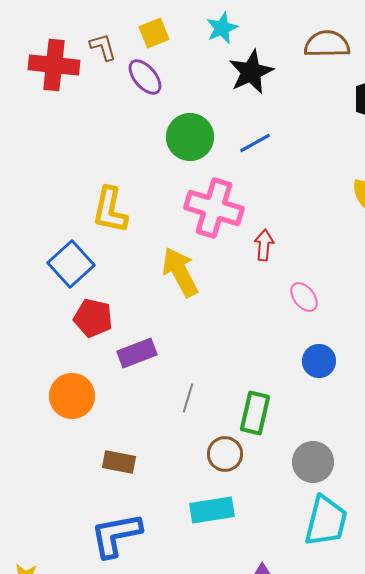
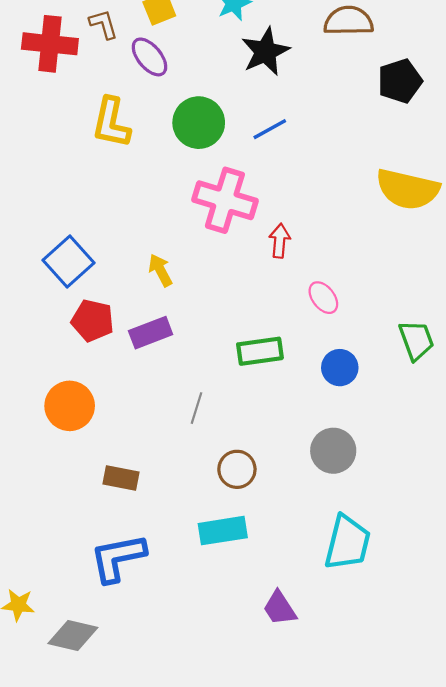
yellow L-shape: (110, 210) -> (111, 123), moved
yellow arrow: (180, 272) -> (160, 270), moved, size x0.6
purple rectangle: (137, 353) -> (151, 333), moved
green rectangle: (255, 413) -> (260, 351), moved, turned 69
gray circle: (313, 462) -> (333, 451), moved

